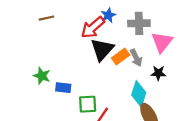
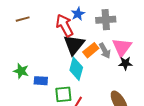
red arrow: (93, 27) -> (65, 25), turned 105
pink triangle: (162, 42) -> (122, 47), moved
cyan diamond: (139, 94) -> (76, 69), moved

